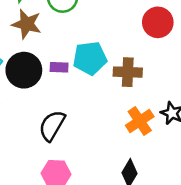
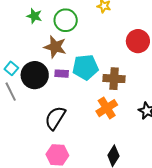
brown star: (27, 24) -> (55, 47), moved
orange cross: (140, 121) -> (107, 108), moved

